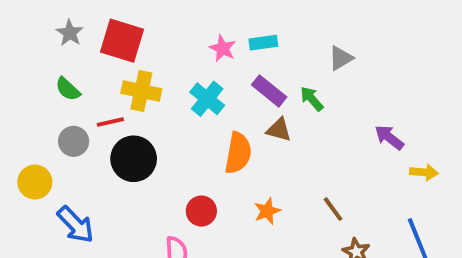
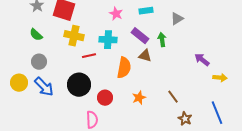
cyan rectangle: (263, 43) -> (146, 11), moved
cyan cross: (207, 99) -> (108, 40), turned -36
green arrow: (312, 99) -> (162, 40), turned 32
red line: (110, 122) -> (89, 56), moved
black circle: (134, 159) -> (79, 85), moved
blue arrow: (76, 225) -> (44, 87), moved

